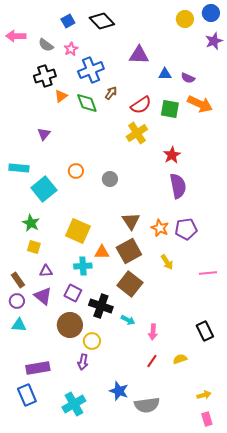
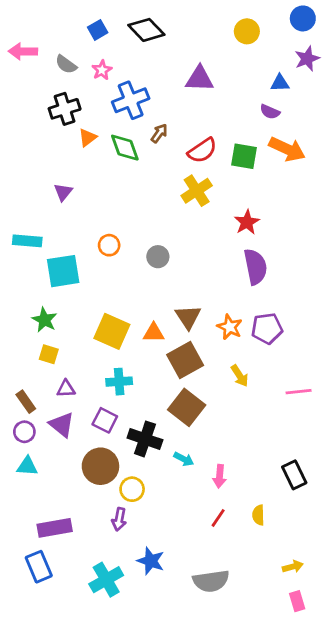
yellow circle: (185, 19) -> (247, 31), moved
blue triangle: (165, 74) -> (280, 83), moved
cyan square: (44, 189) -> (63, 271), turned 30
orange triangle: (102, 252) -> (154, 333), moved
yellow semicircle: (180, 359) -> (258, 515), turned -72
blue star: (119, 391) -> (151, 561), moved

